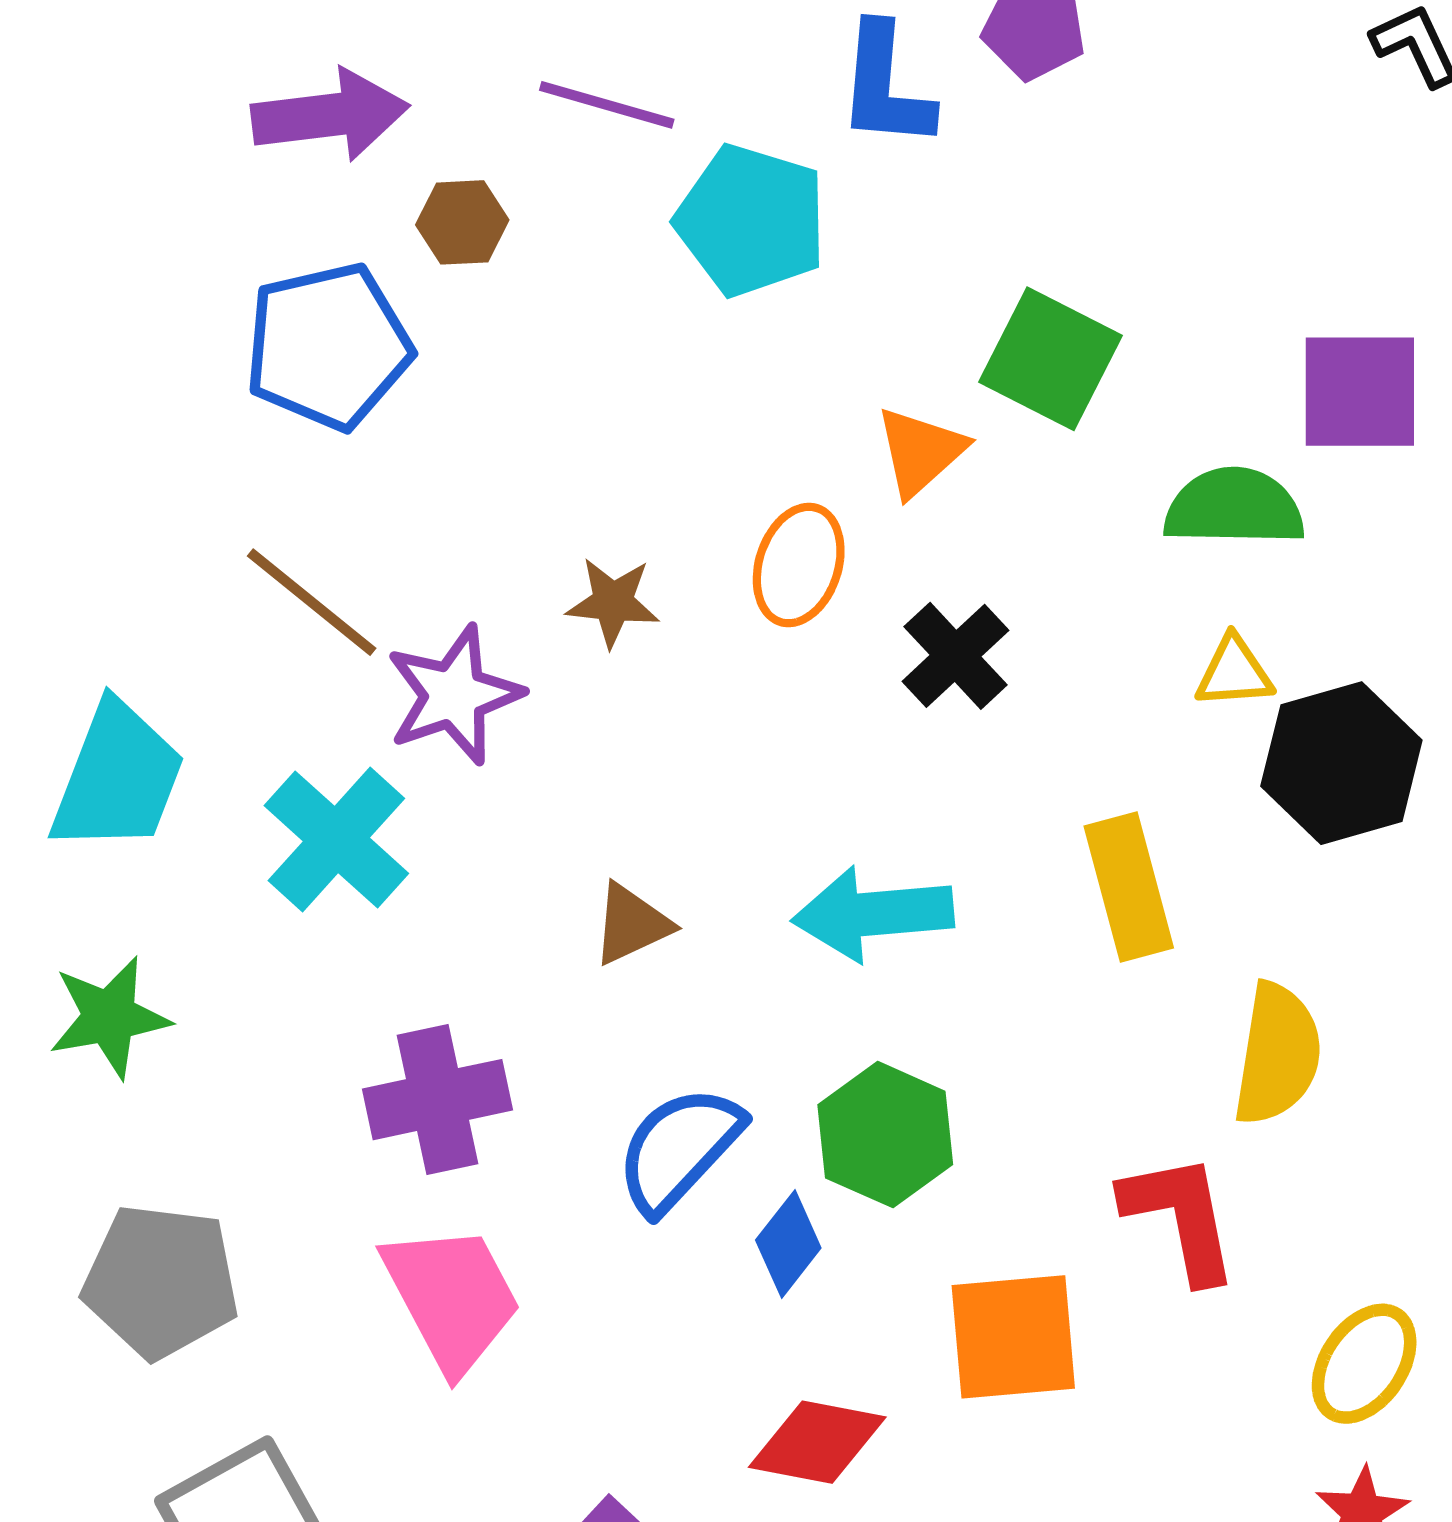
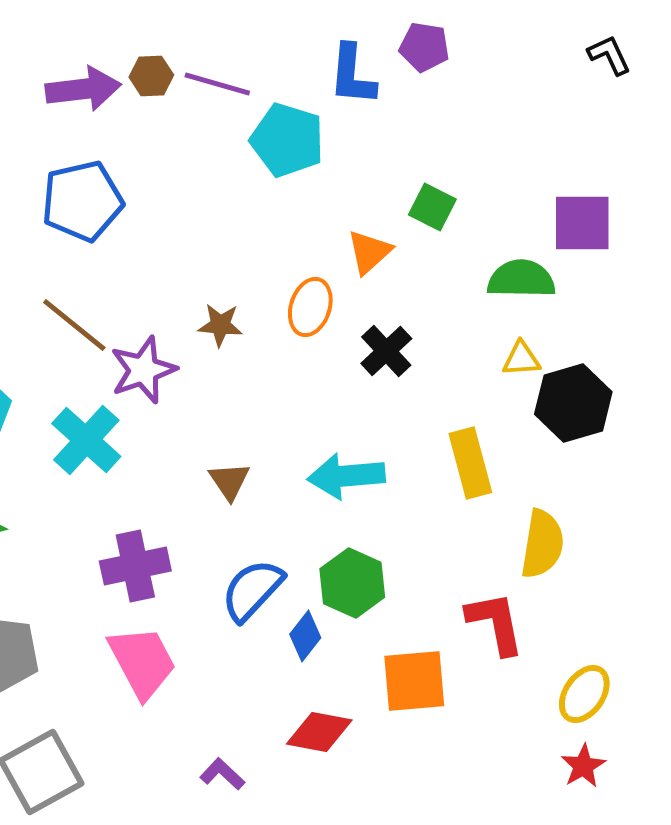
brown hexagon: (462, 222) -> (151, 76), moved
green square: (1050, 359) -> (432, 207), size x0.7
brown triangle: (631, 924) -> (229, 481), turned -39

